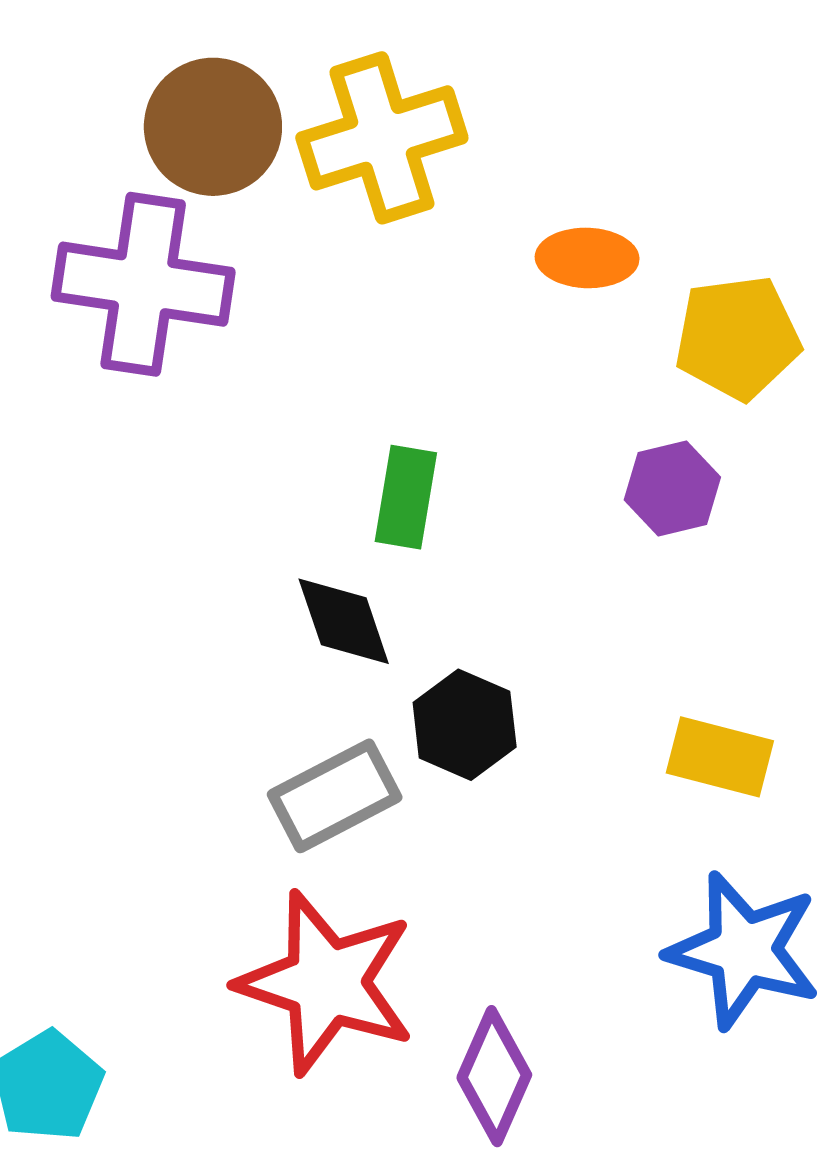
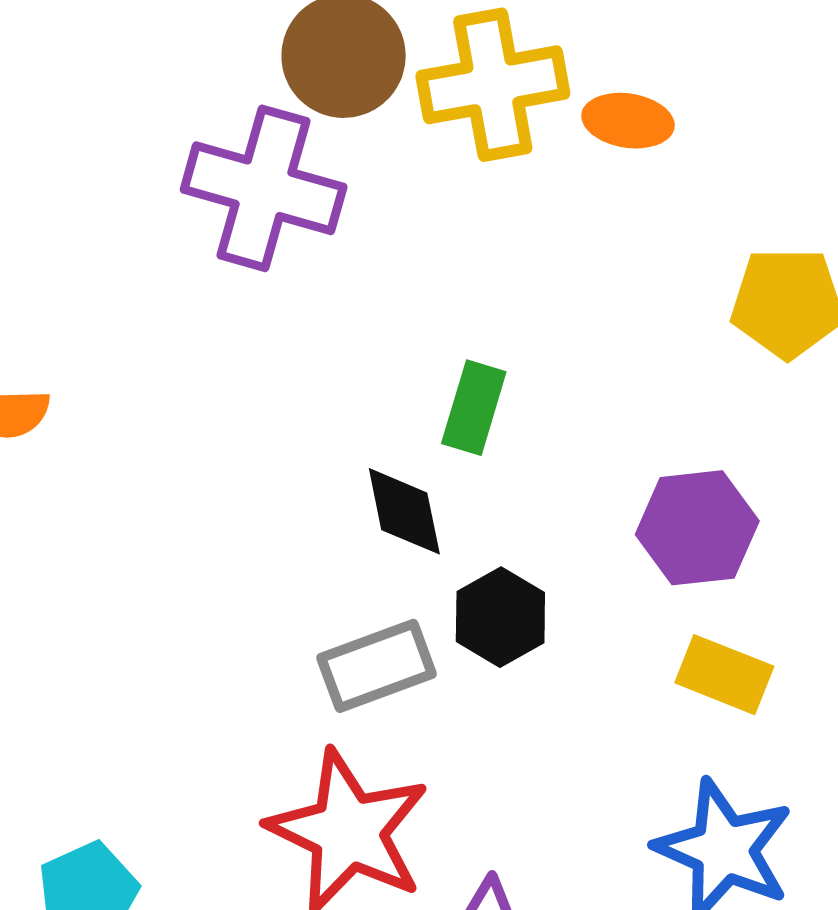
orange ellipse: (587, 258) -> (628, 121), moved
purple hexagon: (672, 488) -> (697, 528), moved, size x1.4

